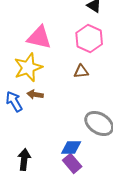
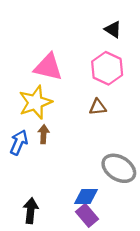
brown arrow: (35, 94) -> (44, 134), turned 84
blue arrow: (14, 101) -> (19, 142), turned 55

